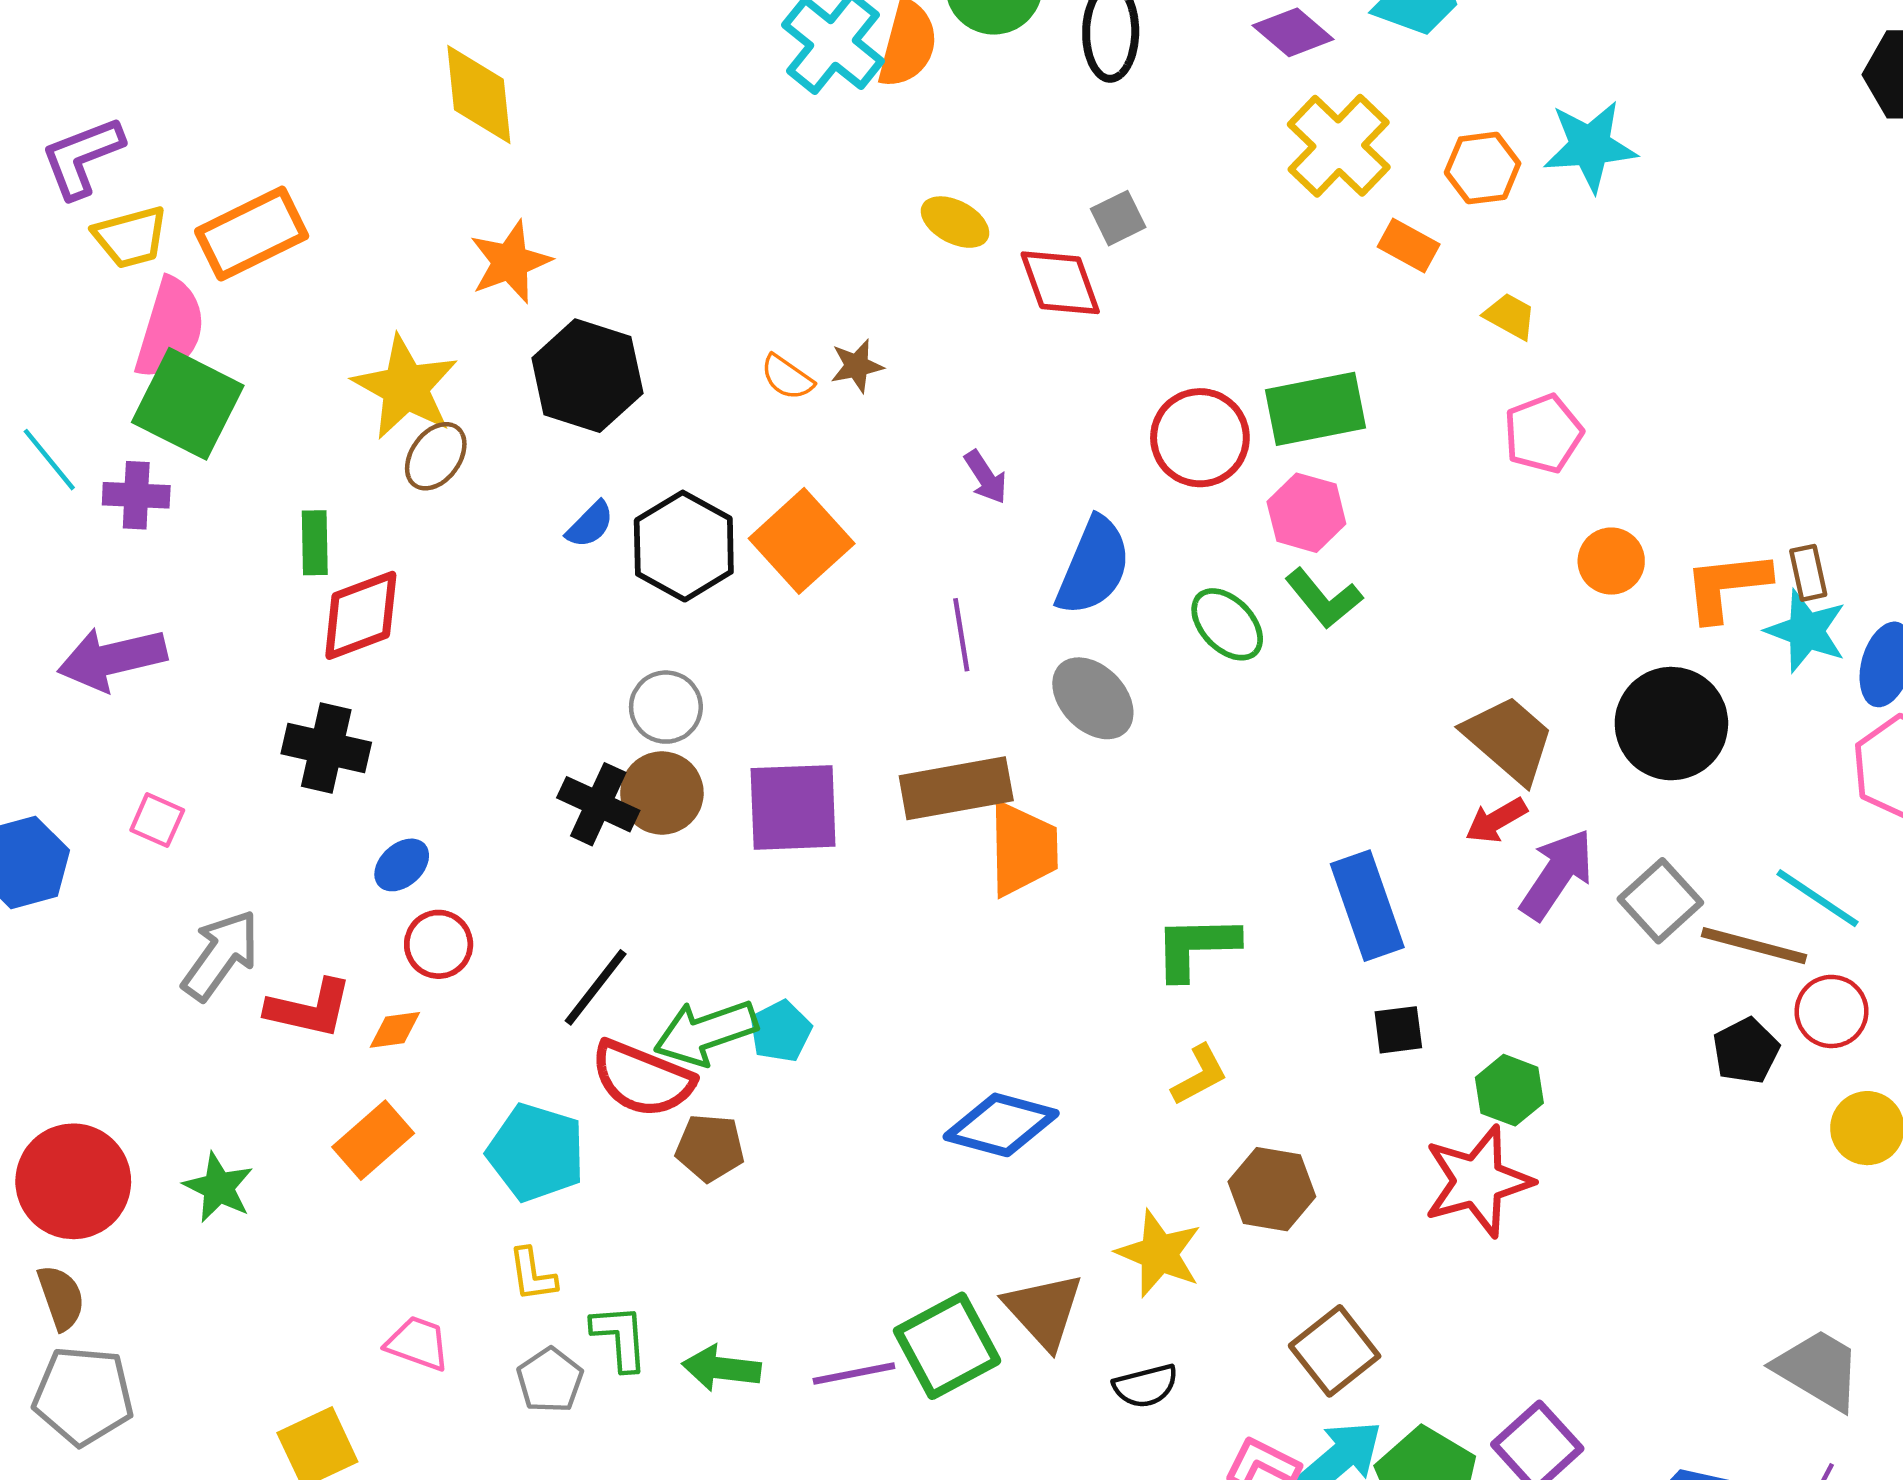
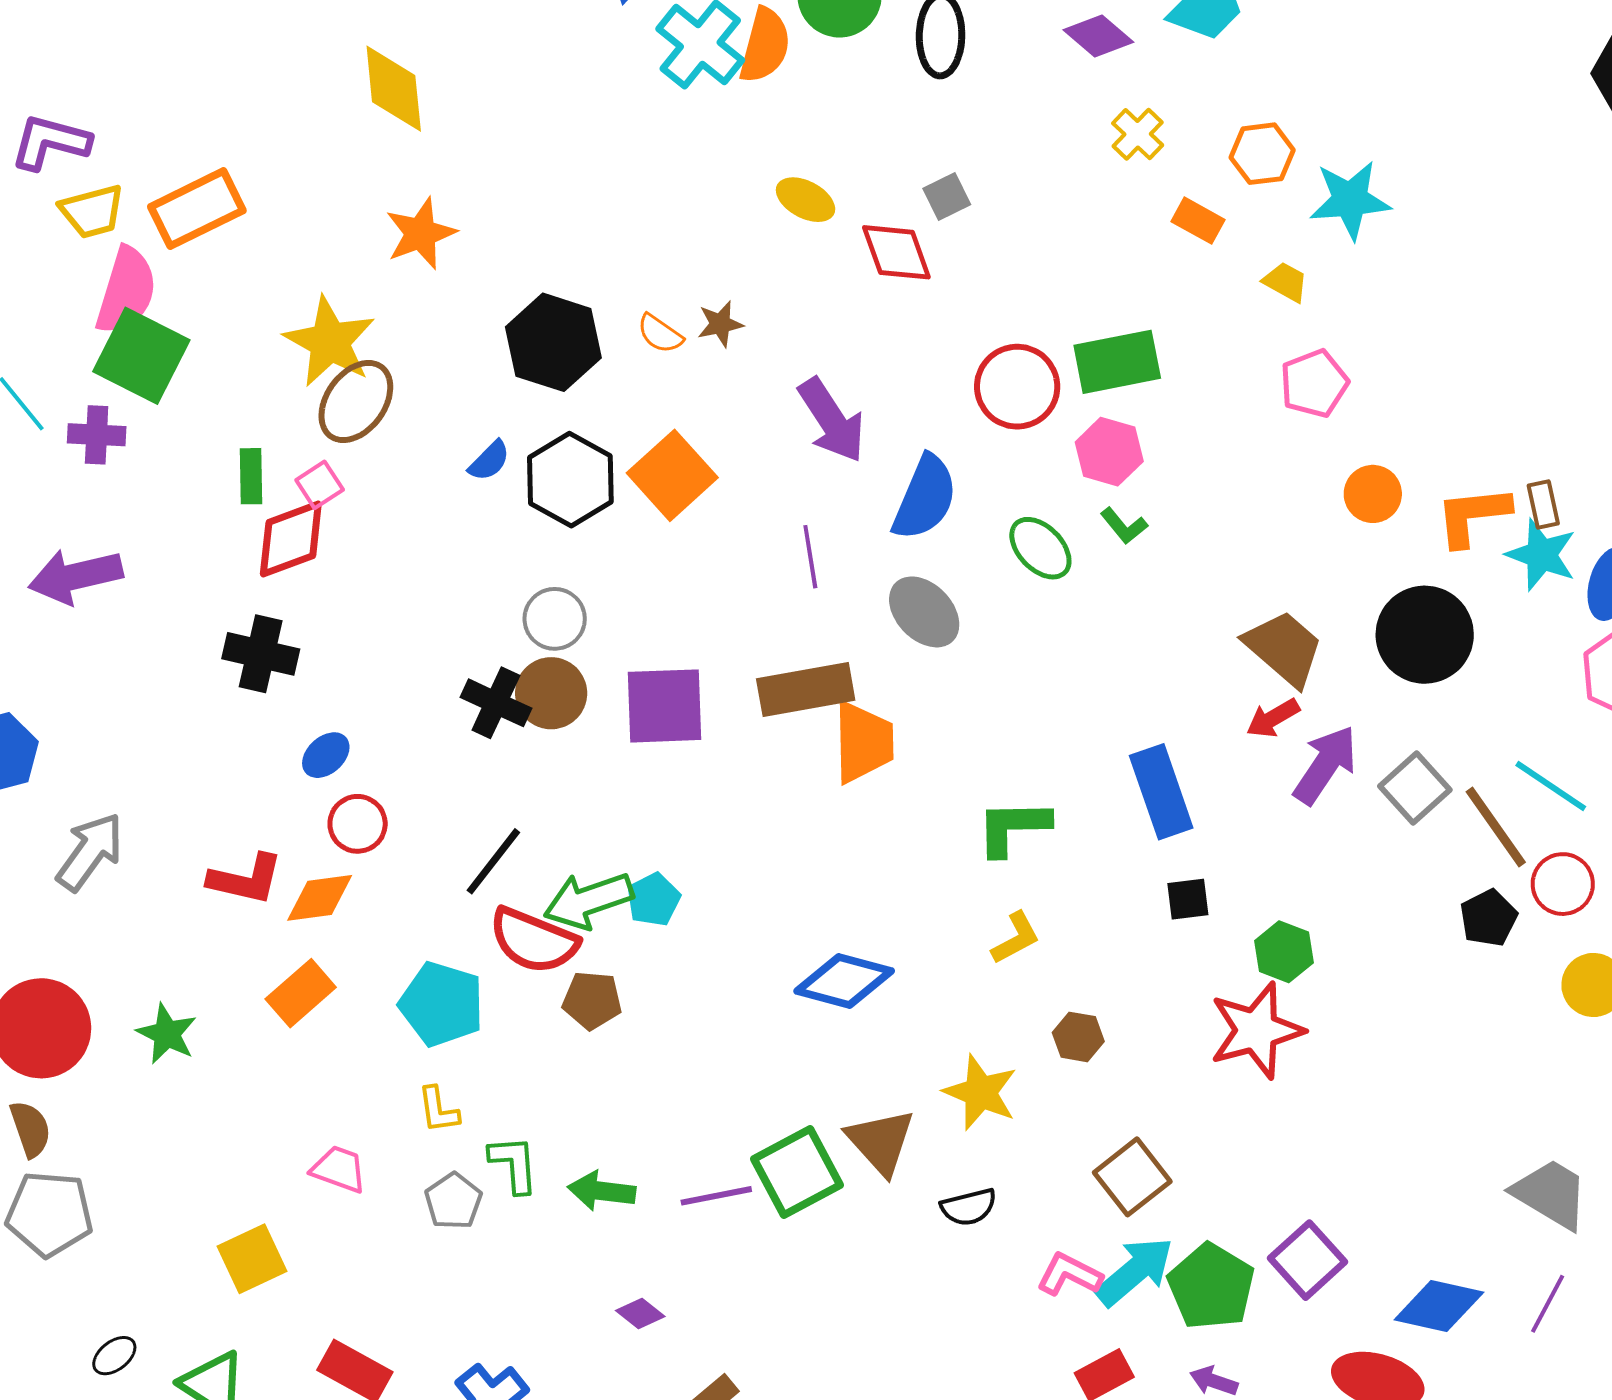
yellow cross: (1339, 146) -> (1138, 134), size x0.6
cyan star: (1590, 146) -> (1350, 200), moved
purple L-shape: (82, 157) -> (50, 142), turned 36
black hexagon: (587, 376) -> (553, 342), moved
brown ellipse: (436, 456) -> (356, 401), size x1.4
purple arrow: (986, 477) -> (832, 420), size x1.8
green L-shape: (1324, 598) -> (1124, 526), size x0.7
pink square: (157, 820) -> (320, 485), moved, turned 33
brown line: (1754, 946) -> (1496, 827), turned 40
gray arrow: (221, 955) -> (90, 852), moved
orange diamond: (395, 1030) -> (320, 898), size x1.5
brown hexagon: (1272, 1189) -> (1078, 1037), size x0.7

